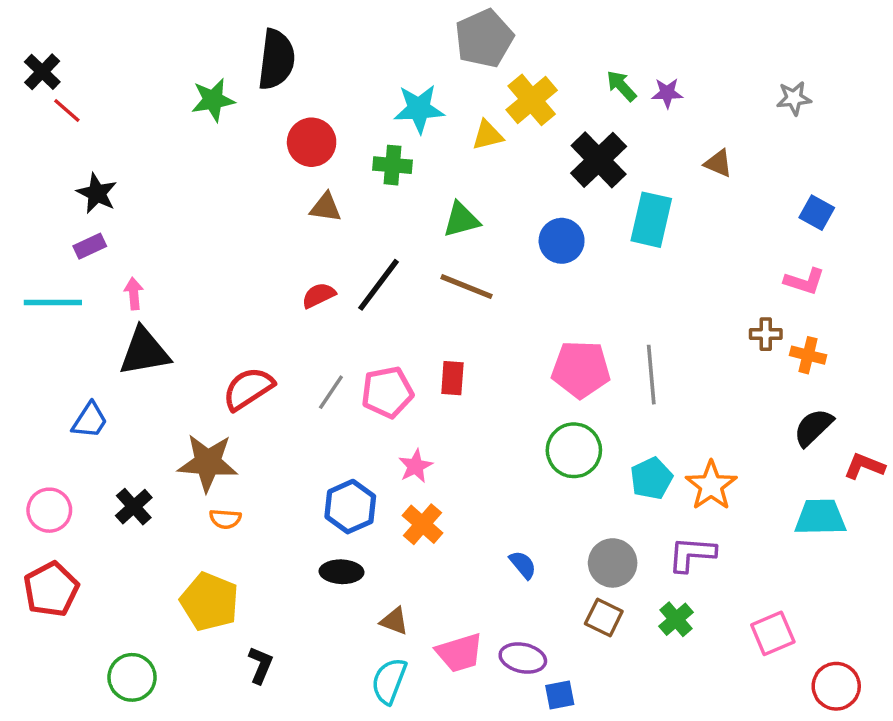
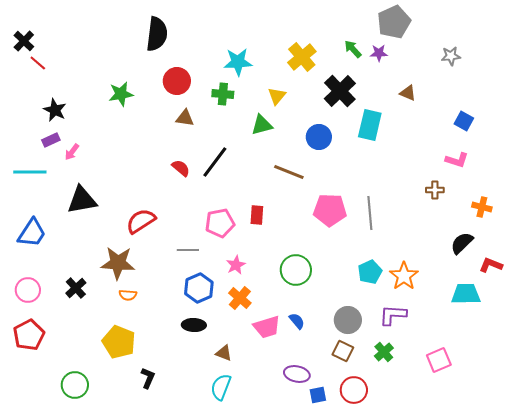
gray pentagon: (484, 38) -> (394, 22), moved
green star: (213, 100) -> (121, 94), moved
yellow triangle: (488, 135) -> (277, 96), moved, turned -36
brown line: (466, 287) -> (289, 172), moved
pink arrow: (134, 294) -> (72, 152), moved, turned -138
red semicircle: (319, 295) -> (181, 168), turned 66
orange cross: (808, 355) -> (482, 207), moved
gray line: (331, 392) -> (188, 250), moved, turned 55
blue trapezoid: (90, 420) -> (32, 233), moved, size x1.4
green circle: (574, 450) -> (296, 270), moved
pink trapezoid: (459, 653) -> (267, 327), moved
red circle: (836, 686) -> (354, 390), moved

